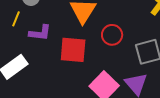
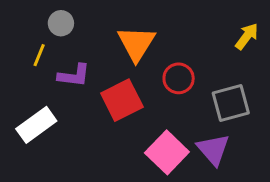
red square: (73, 50) -> (122, 100), turned -32

